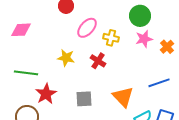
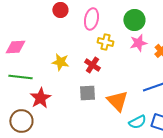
pink ellipse: (87, 28) -> (91, 19), moved, turned -30
pink diamond: (21, 30) -> (15, 47), moved
gray square: (84, 99) -> (87, 93), moved

